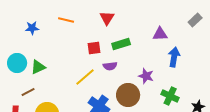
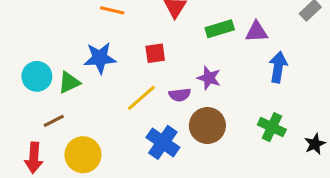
blue star: (32, 28) -> (100, 58), moved, size x1.5
green rectangle: (121, 44) -> (220, 29), moved
purple semicircle: (110, 66) -> (180, 95), moved
purple star: (146, 76) -> (209, 78), moved

